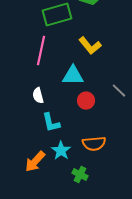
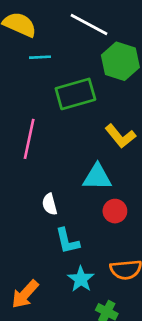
pink line: (41, 51) -> (29, 139), moved
orange arrow: (35, 162) -> (25, 294), moved

